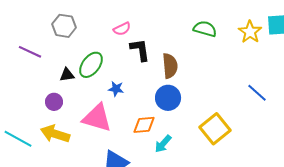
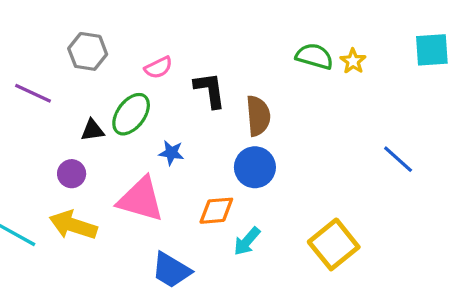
pink semicircle: (122, 29) -> (158, 68), moved
yellow star: (250, 32) -> (353, 61), moved, size x0.7
yellow square: (215, 129) -> (334, 244), moved

